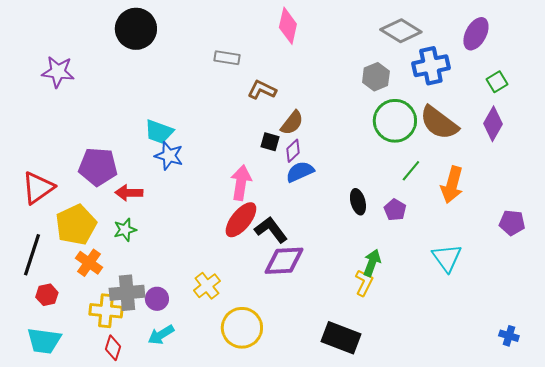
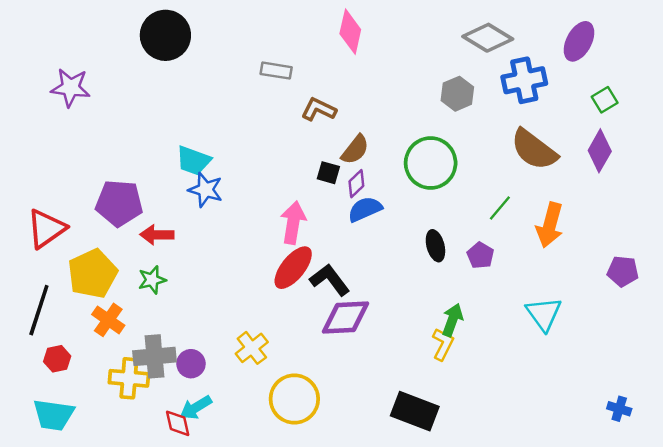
green circle: (395, 121) -> (431, 163), moved
red diamond: (113, 348) -> (178, 423), moved, turned -30

